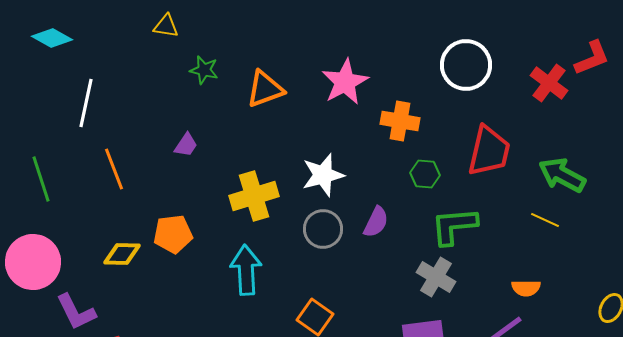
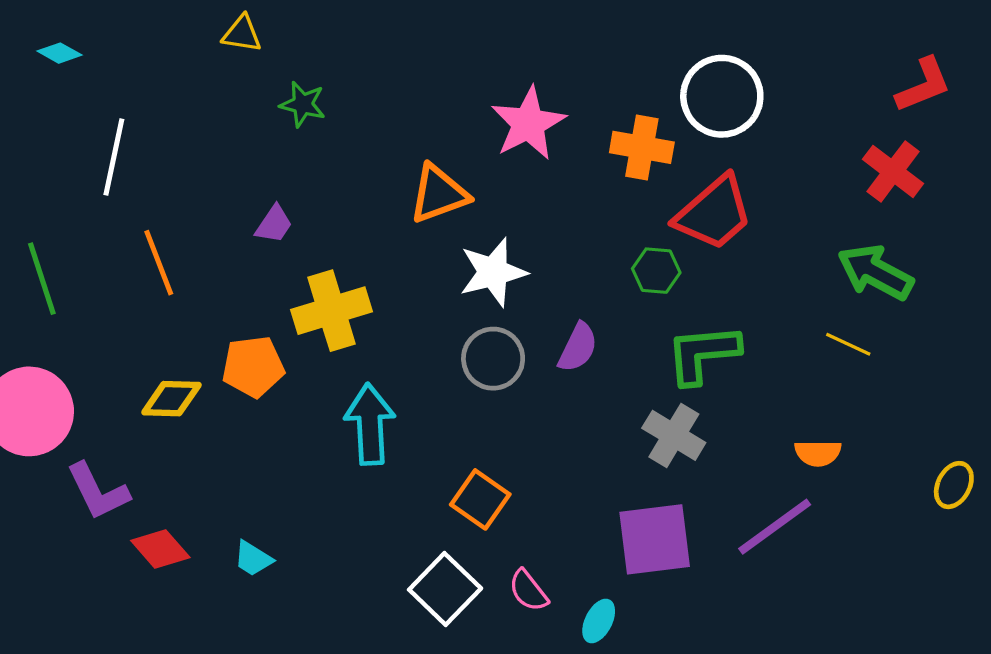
cyan diamond: (52, 38) -> (59, 53), size x0.7
red cross: (549, 83) -> (893, 171), moved
orange triangle: (265, 89) -> (439, 194), moved
orange cross: (400, 121) -> (642, 147), moved
red trapezoid: (489, 151) -> (714, 213), moved, turned 36
yellow cross: (254, 196) -> (331, 311), moved

